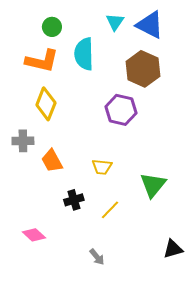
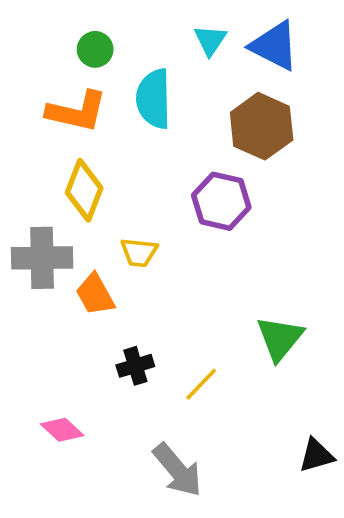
gray cross: (23, 141) -> (42, 258), size x1.5
yellow trapezoid: (102, 167) -> (139, 252), moved
gray arrow: (97, 257) -> (177, 470), size x1.8

